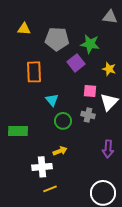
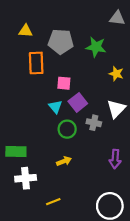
purple square: (76, 63) -> (78, 102), moved
orange rectangle: (34, 72) -> (36, 63), moved
pink square: (90, 91) -> (64, 83), moved
green rectangle: (18, 131) -> (16, 152), moved
white cross: (42, 167) -> (26, 178), moved

